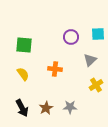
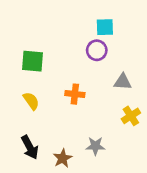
cyan square: (98, 34) -> (105, 27), moved
gray triangle: (90, 60) -> (123, 82), turned 48
brown star: (46, 108) -> (63, 158), moved

